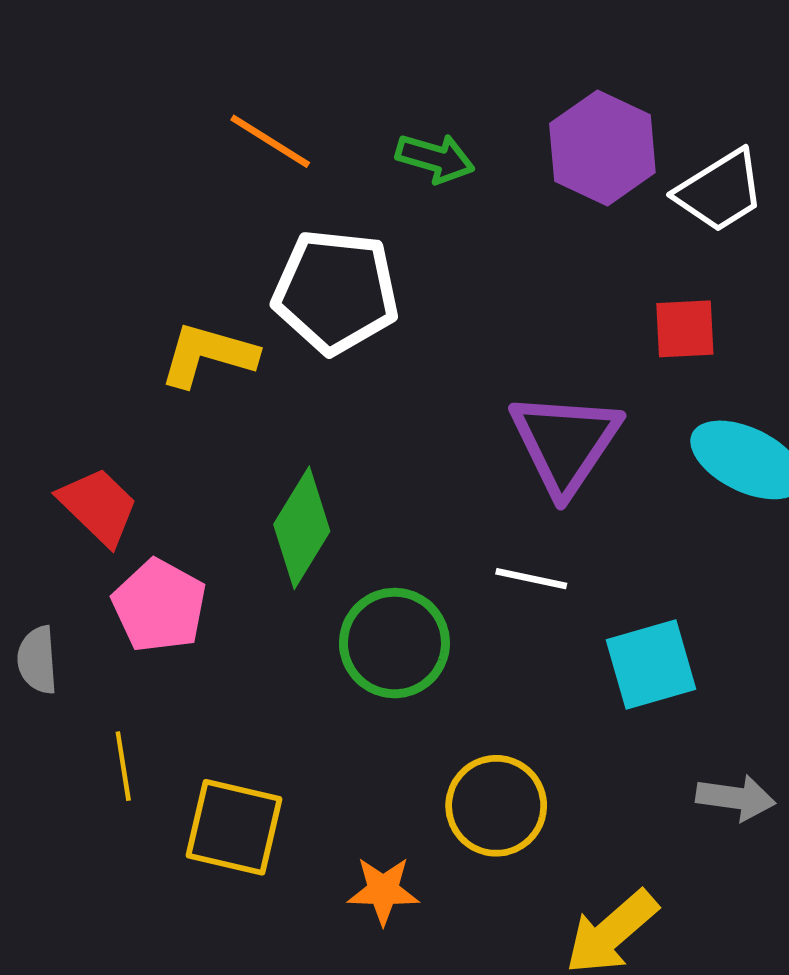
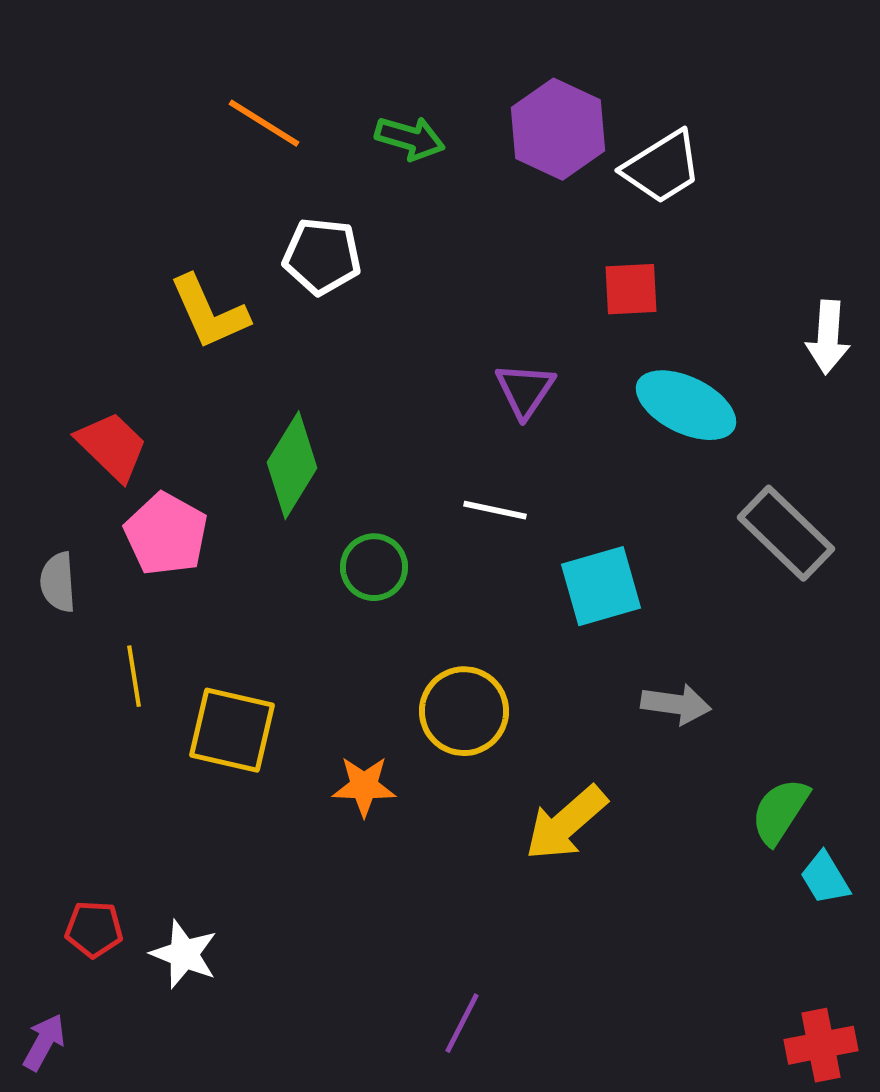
white pentagon: (336, 292) -> (322, 256), size x0.7
yellow L-shape: (208, 355) -> (209, 312), turned -130
purple triangle: (565, 443) -> (525, 390), size x0.6
green circle: (394, 643) -> (374, 567), size x0.7

